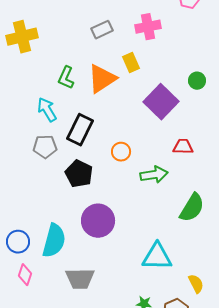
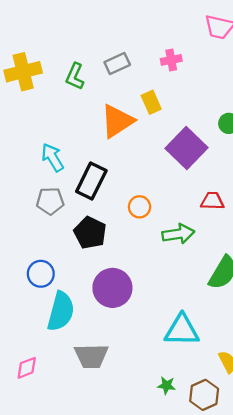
pink cross: (148, 27) -> (171, 60), size x0.7
green L-shape: (66, 78) -> (75, 76), moved
blue circle: (18, 242) -> (41, 274), moved
pink diamond: (25, 275) -> (27, 368), moved, turned 50

